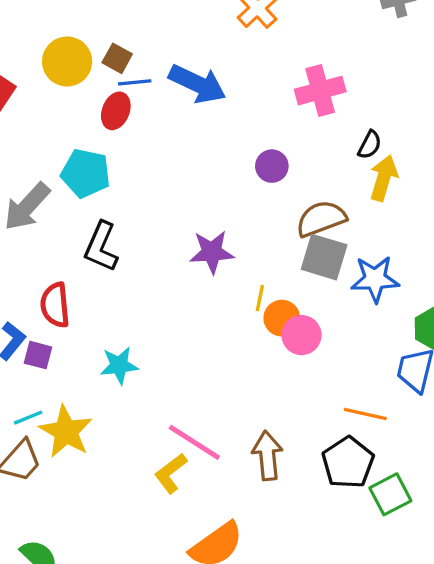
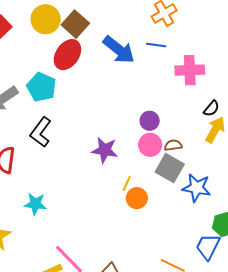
brown square: (117, 58) -> (75, 24), size x1.5
blue line: (135, 82) -> (156, 45), moved
red ellipse: (116, 111) -> (67, 55), size x1.4
purple circle: (272, 166) -> (150, 121), moved
brown semicircle: (321, 219) -> (173, 145), size x0.6
pink circle: (302, 335) -> (150, 145), moved

